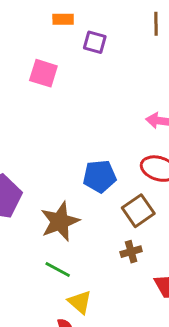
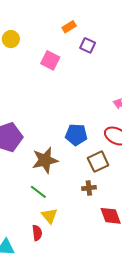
orange rectangle: (63, 19) -> (69, 27), turned -40

